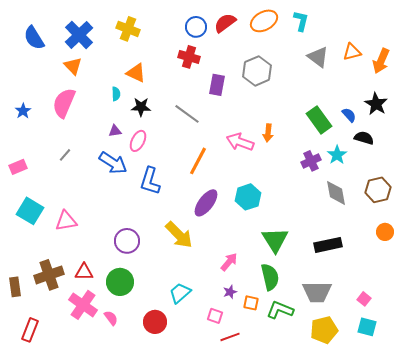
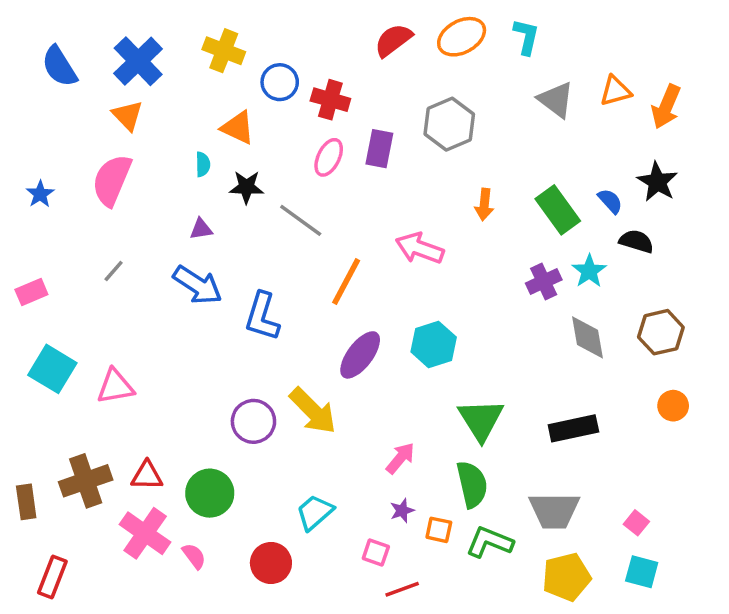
blue circle: (196, 27) -> (280, 82), moved
gray line: (187, 114) -> (301, 220), moved
orange arrow: (268, 133) -> (484, 205), moved
pink ellipse: (138, 141) -> (329, 157), moved
purple circle: (127, 241) -> (253, 421), moved

